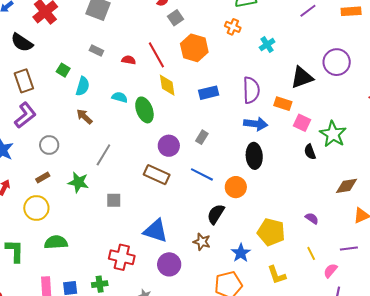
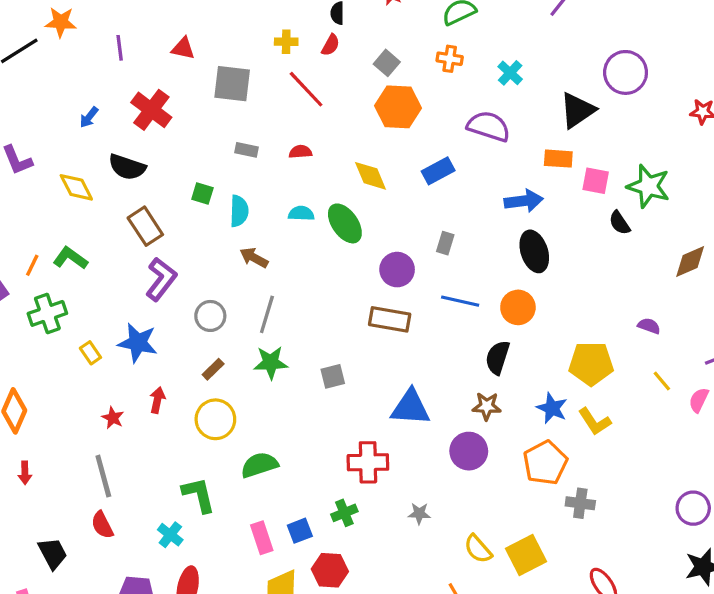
gray square: (175, 18) -> (387, 63), moved
red line: (156, 55) -> (306, 89), moved
purple semicircle: (251, 90) -> (489, 126), moved, turned -56
gray line: (103, 155) -> (267, 314), moved
purple circle: (169, 264) -> (469, 451), moved
yellow L-shape: (277, 275) -> (595, 422), moved

